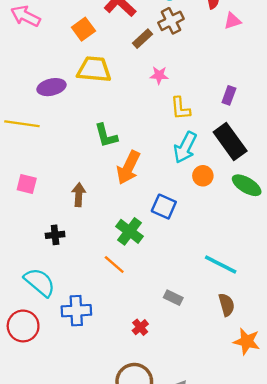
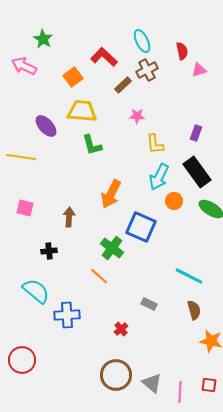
purple ellipse: (51, 87) -> (46, 126), turned 60
green L-shape: (106, 136) -> (92, 145), moved
blue square: (164, 207) -> (141, 227), size x1.4
red circle: (23, 326) -> (22, 360), moved

